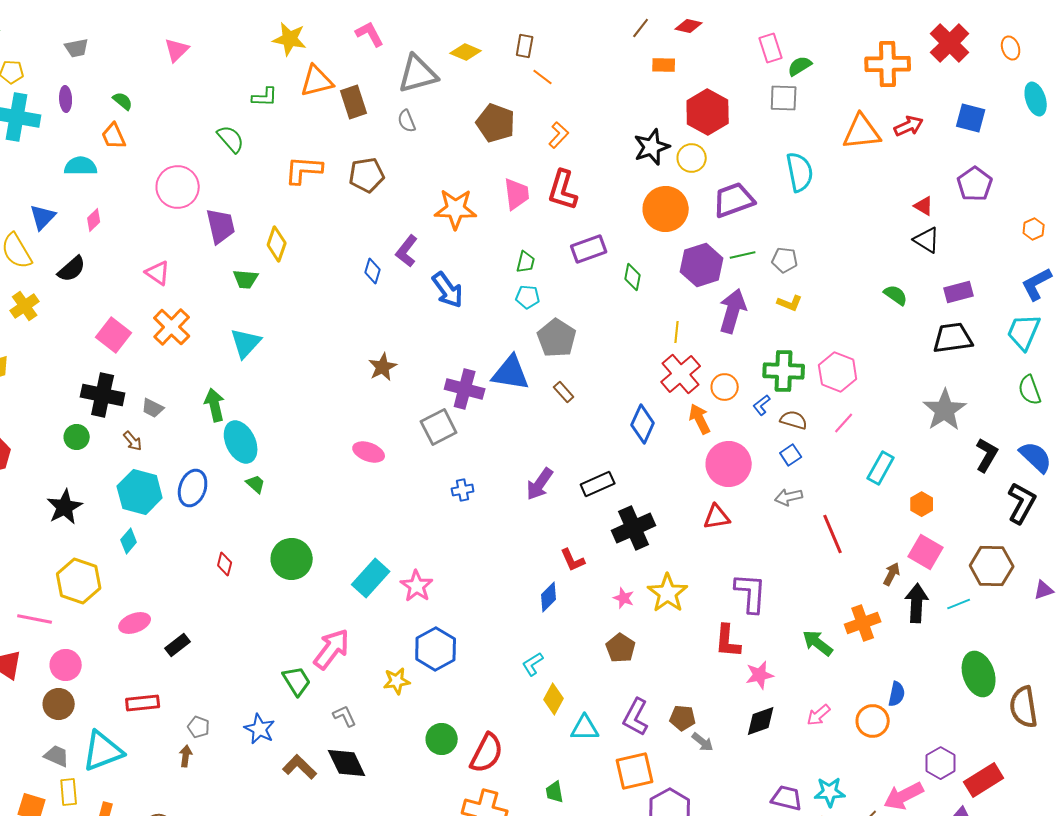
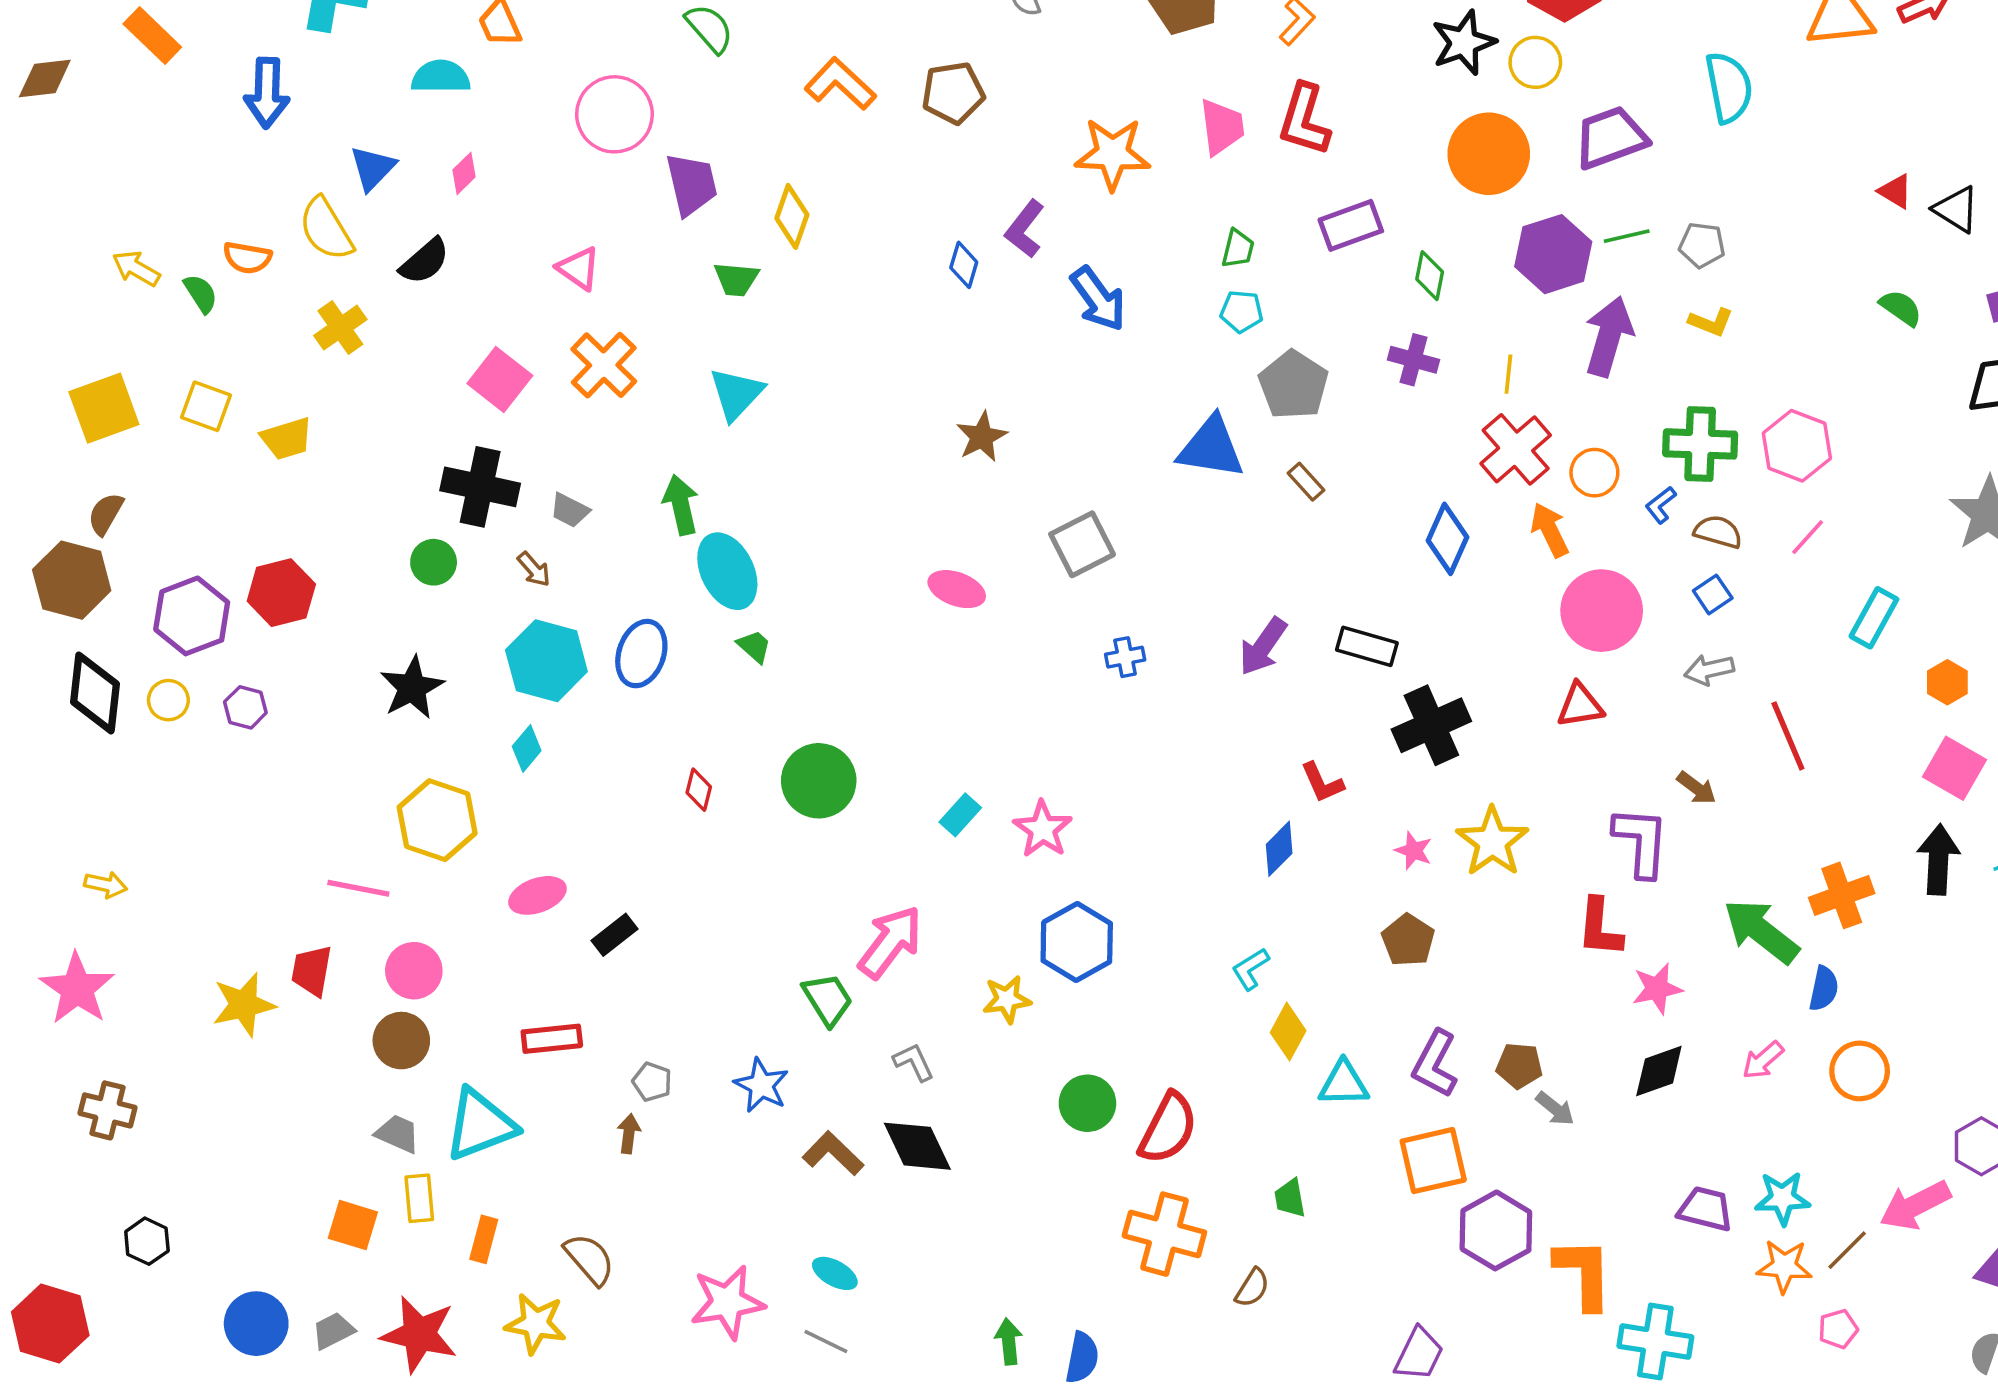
orange L-shape: (304, 170) -> (840, 84), turned 39
red triangle: (924, 206) -> (1895, 191), moved
purple cross: (465, 389) -> (1413, 360), moved, size x0.7
black rectangle: (598, 484) -> (1367, 646), turned 40
brown arrow: (892, 574) -> (1697, 788), moved, turned 100
cyan rectangle: (371, 578) -> (960, 815), size x0.6
green arrow: (818, 643) -> (1761, 931), size x1.4
blue semicircle: (897, 694) -> (1824, 989), moved

